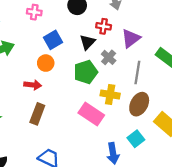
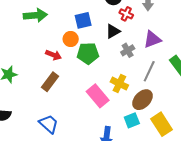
red cross: (104, 26) -> (126, 14), moved
green pentagon: (86, 72) -> (88, 53), moved
cyan square: (136, 139) -> (132, 120), moved

